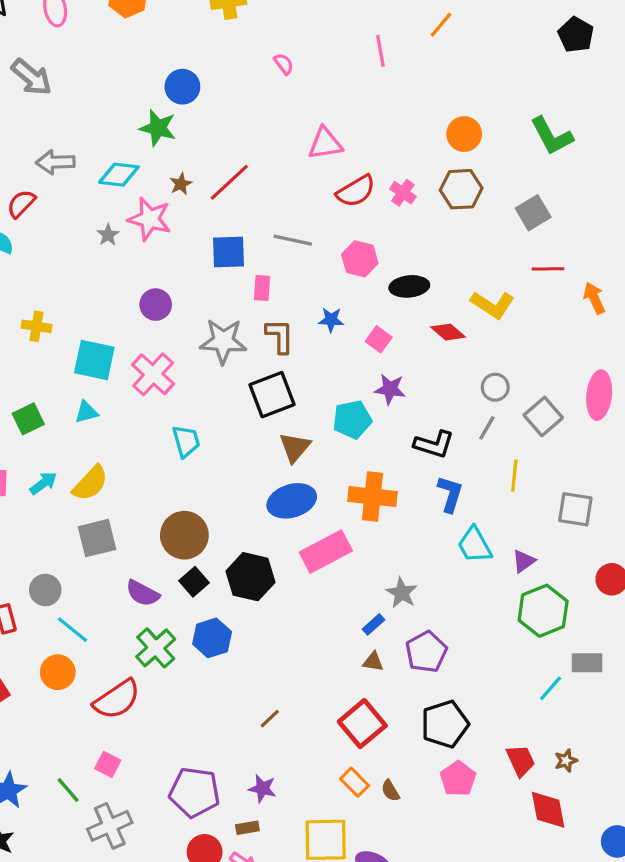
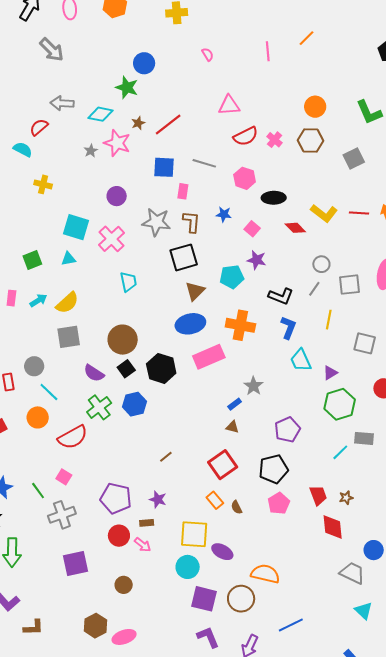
red line: (548, 269) -> (359, 213), moved
yellow cross: (37, 326) -> (43, 184), moved
gray square: (543, 416) -> (350, 285), turned 30
purple pentagon: (426, 652) -> (287, 430), moved

